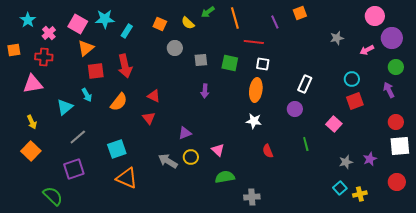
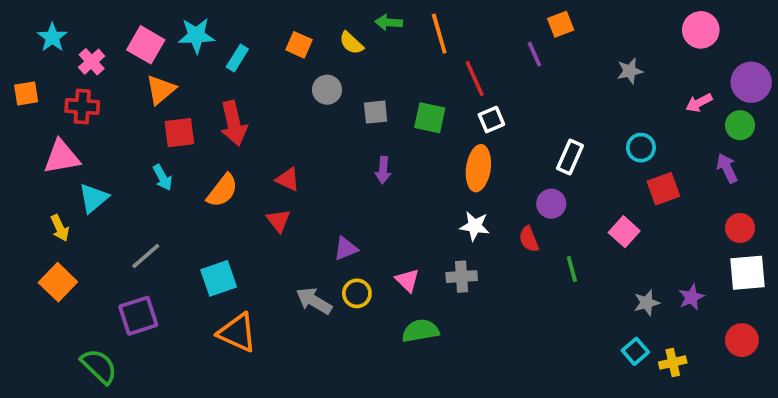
green arrow: (208, 12) -> (389, 22), turned 40
purple line: (275, 22) -> (534, 54), moved
purple circle: (392, 38) -> (751, 82), moved
red line: (254, 42) -> (475, 78), turned 60
pink arrow: (367, 50) -> (699, 103), moved
white square: (263, 64) -> (491, 120), turned -32
cyan circle: (352, 79) -> (641, 148), moved
cyan triangle: (65, 107) -> (93, 198), moved
red semicircle: (268, 151) -> (529, 239), moved
gray cross: (252, 197) -> (462, 277), moved

